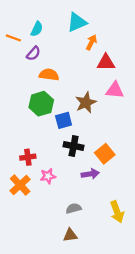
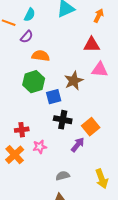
orange arrow: (91, 42) -> (99, 16), moved
purple arrow: (90, 174) -> (78, 145), turned -42

